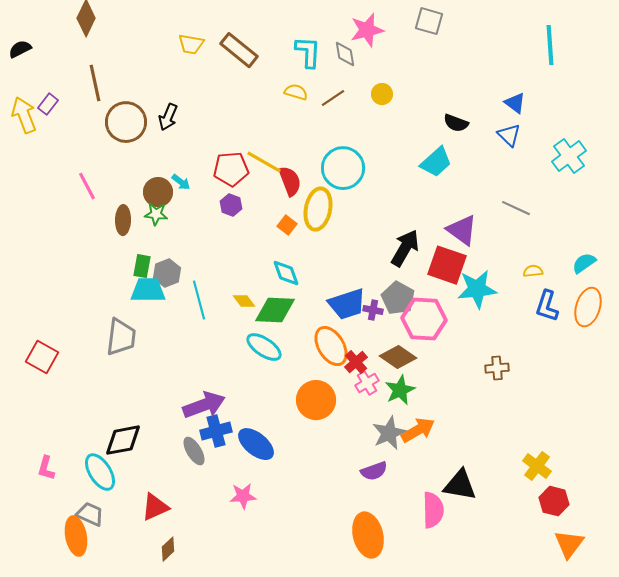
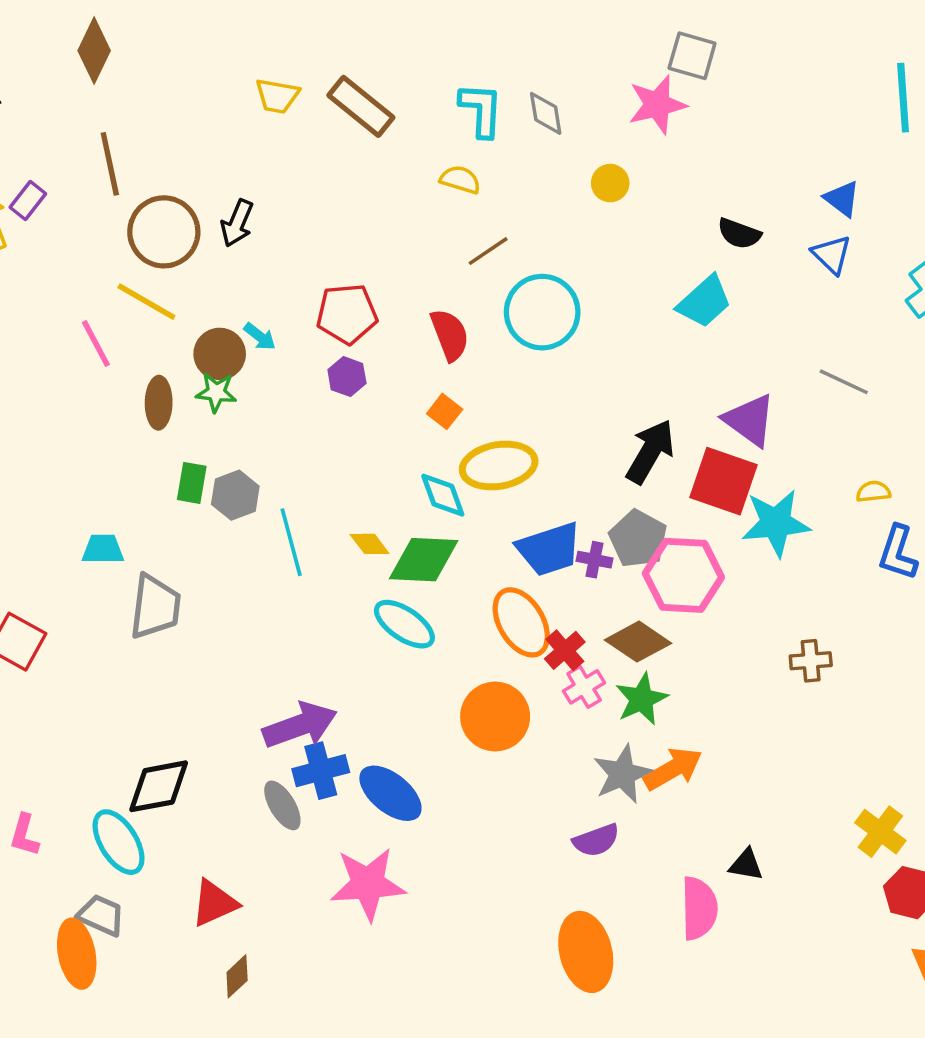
pink star: (367, 30) -> (657, 105), moved
brown line: (333, 98) -> (488, 251), moved
yellow line: (264, 162) -> (146, 302), moved
yellow ellipse: (318, 209) -> (499, 465), moved, turned 69
cyan trapezoid: (148, 290) -> (103, 549), moved, size x0.7
black triangle: (460, 485) -> (746, 865), size x0.6
pink star: (243, 496) -> (368, 884), size x1.6

